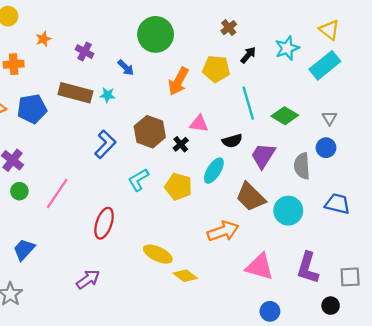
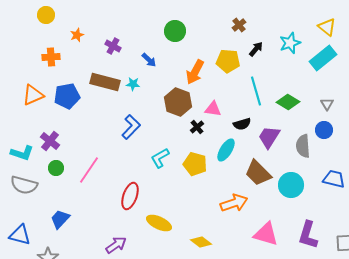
green circle: (156, 34) -> (175, 31), size x0.7
brown hexagon: (150, 132) -> (178, 102), moved
yellow ellipse: (158, 254) -> (159, 223), moved

